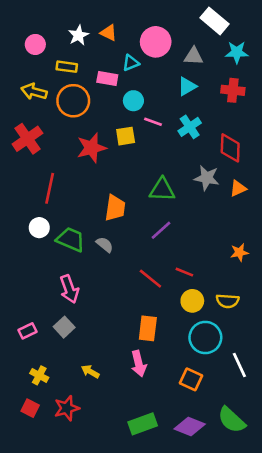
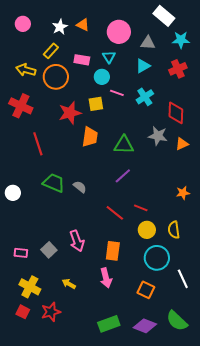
pink circle: (35, 44) -> (23, 24), moved
cyan triangle: (131, 63) -> (109, 57), moved, turned -40
yellow rectangle: (67, 67) -> (51, 51), turned -56
red cross: (233, 90) -> (178, 69), turned -30
red cross: (27, 139) -> (21, 106), turned -30
red line: (50, 188) -> (38, 144), turned -30
orange trapezoid: (115, 208) -> (90, 137), moved
white circle: (39, 228) -> (13, 193), moved
pink arrow: (69, 289) -> (77, 241), moved
yellow semicircle: (228, 301) -> (174, 230), turned 78
pink rectangle: (27, 331) -> (21, 253), turned 32
yellow cross: (39, 375) -> (30, 287), size x1.5

